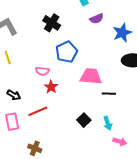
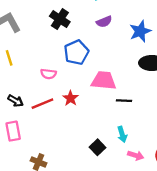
purple semicircle: (97, 19) -> (104, 22), moved
red star: (51, 87) -> (71, 98), moved
red line: (38, 111) -> (42, 104), moved
black square: (84, 120) -> (98, 147), moved

